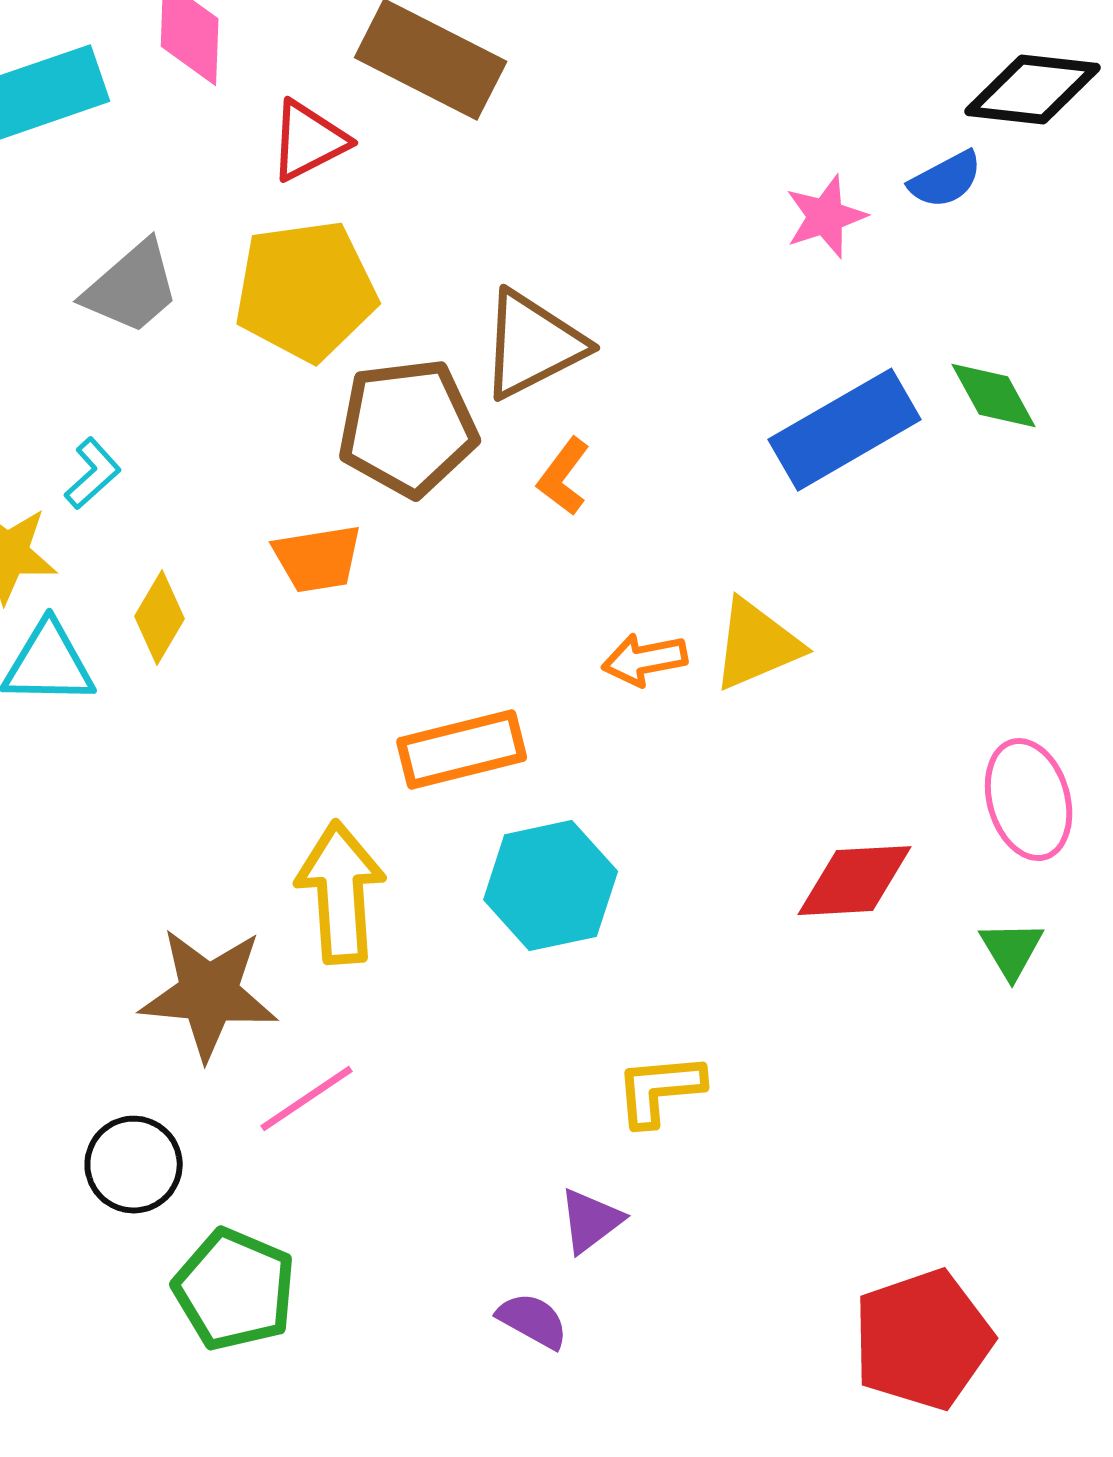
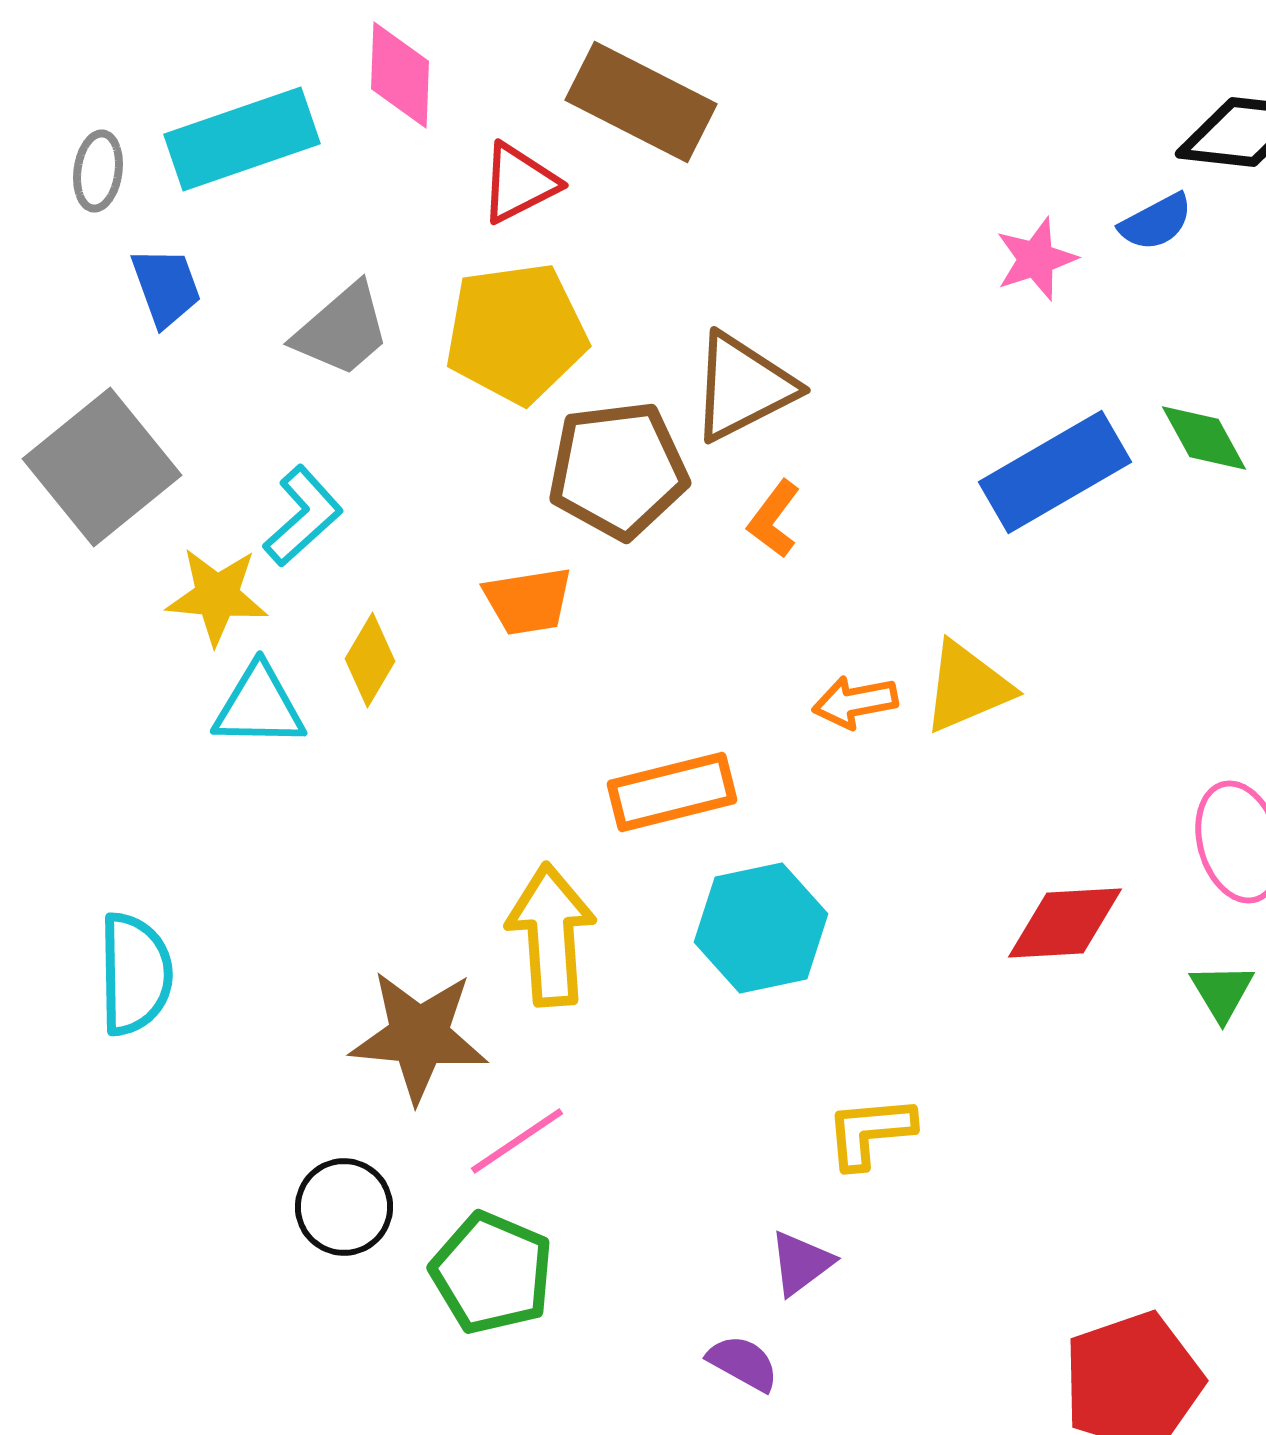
cyan L-shape: (93, 474) -> (303, 516), size x1.4
green pentagon: (235, 1290) -> (492, 1273), moved

